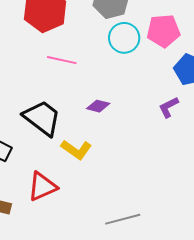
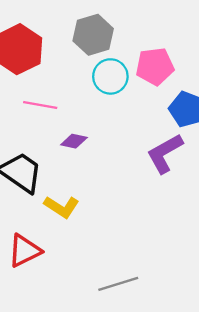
purple diamond: (98, 106) -> (74, 141), moved
purple L-shape: (169, 107) -> (165, 153), size x1.6

